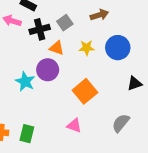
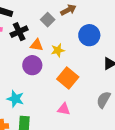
gray square: (65, 23) -> (48, 20), moved
yellow star: (87, 48) -> (58, 50), moved
cyan star: (25, 82) -> (15, 99), moved

